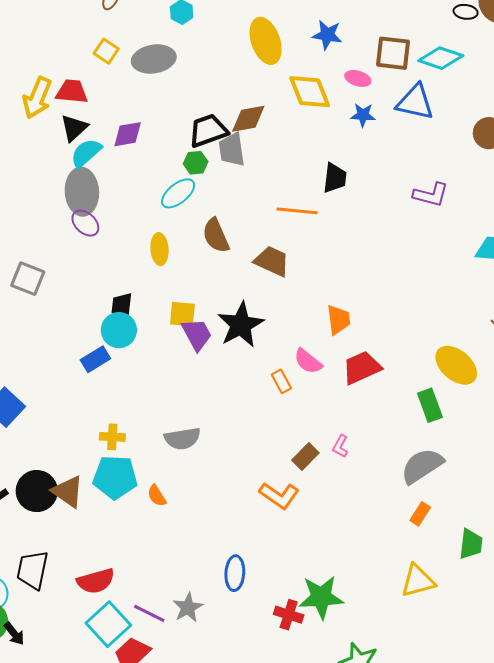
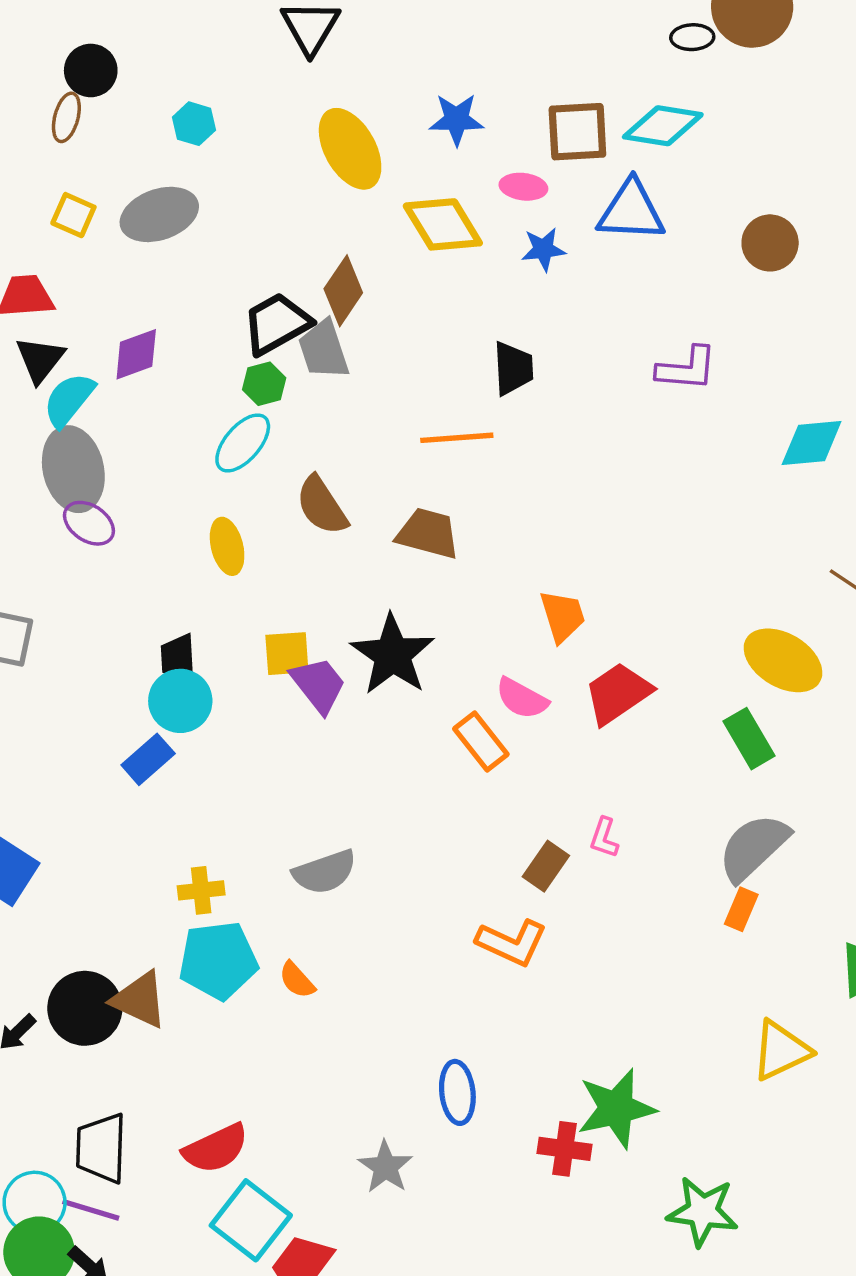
brown diamond: (248, 119) -> (343, 291), turned -36
orange rectangle: (281, 381) -> (481, 741), size x1.4
orange rectangle: (420, 514) -> (741, 909), moved
purple line: (149, 613) -> (91, 1210), moved

